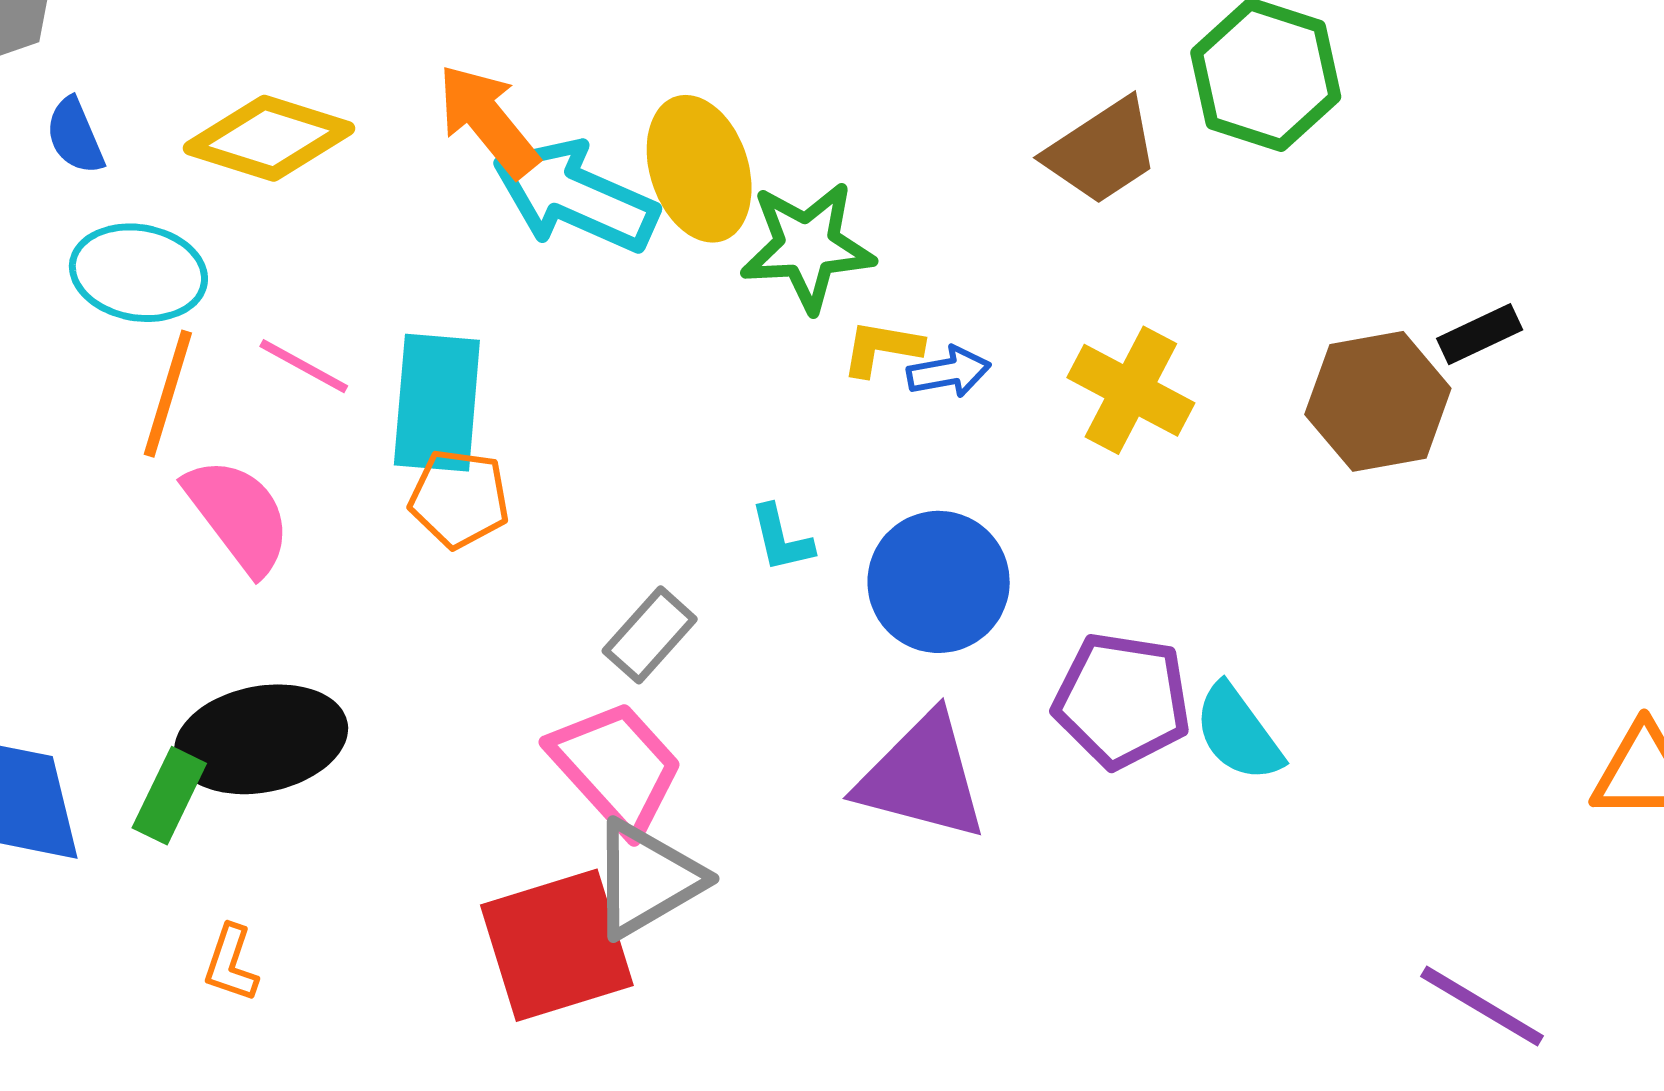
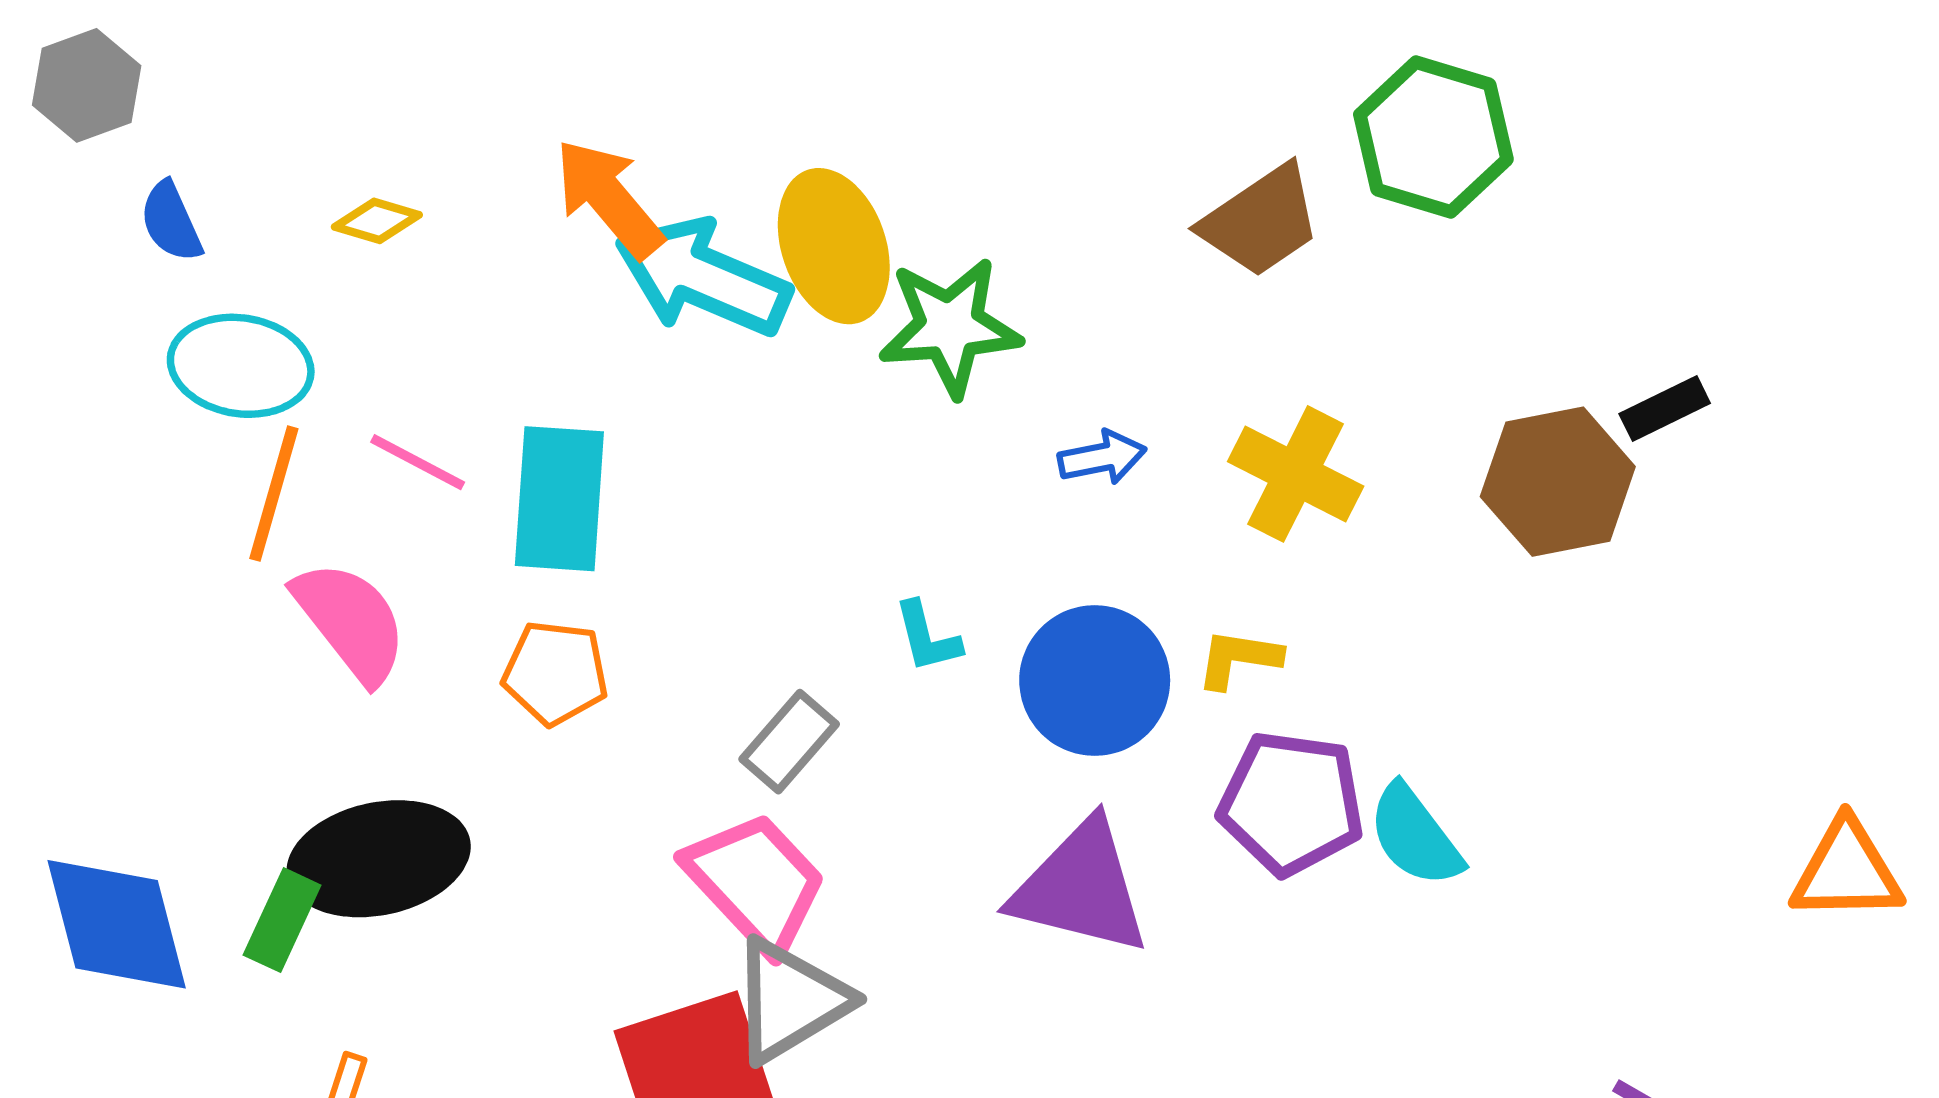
yellow diamond: (269, 138) -> (377, 221), size x0.5
yellow L-shape: (882, 348) -> (1239, 659), moved
orange pentagon: (459, 499) -> (555, 673), moved

